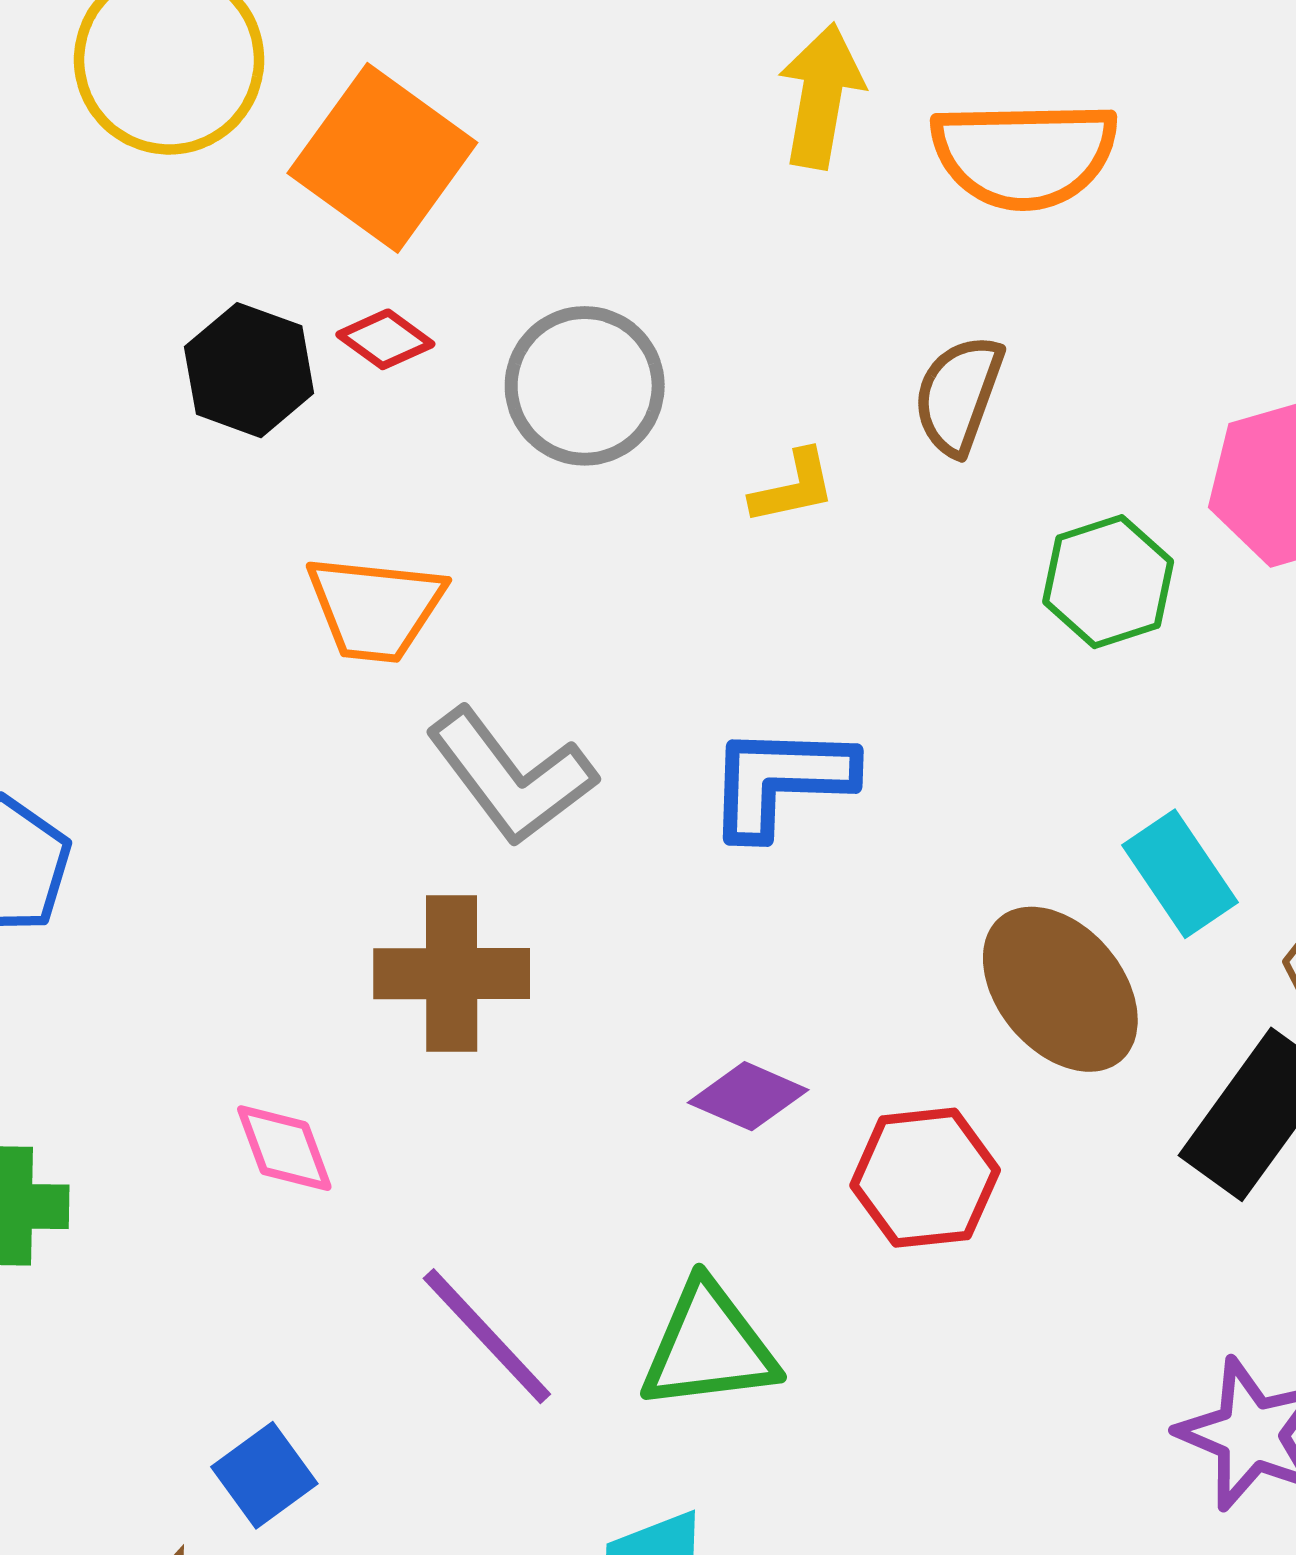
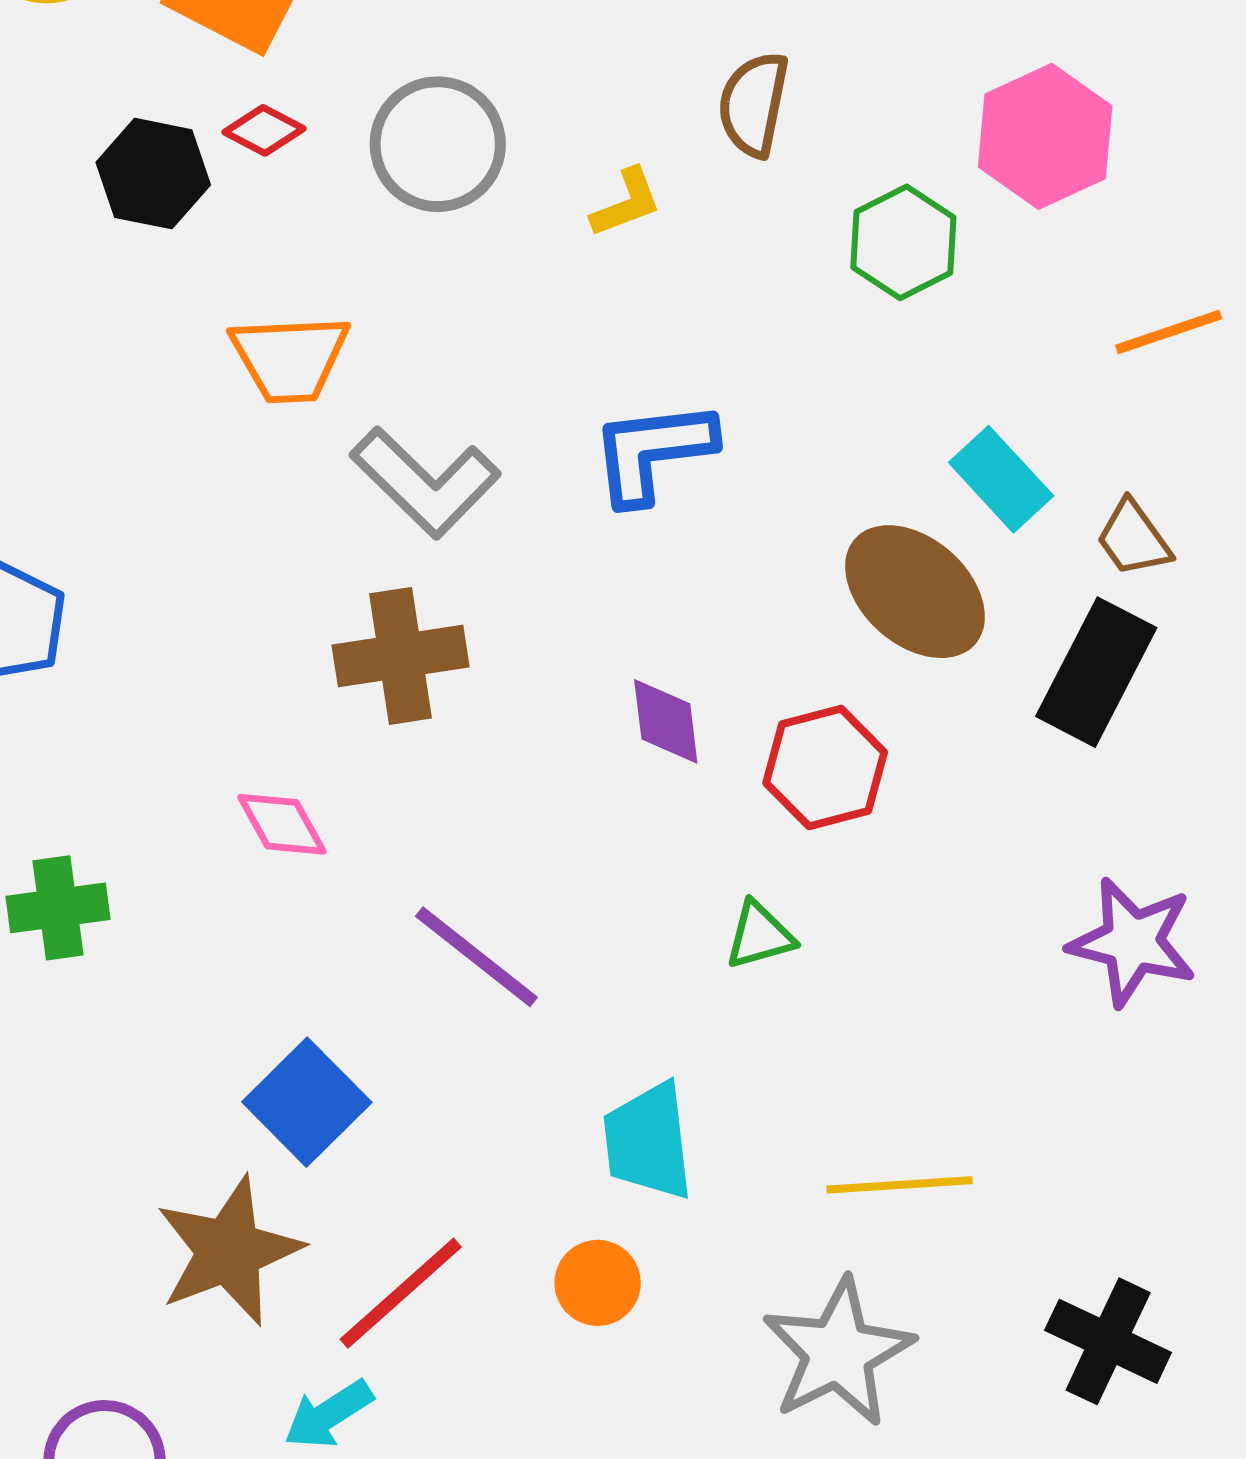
purple diamond: (748, 1096) -> (666, 721), turned 68
green triangle: (709, 1347) -> (760, 935), moved, size x0.6
blue square: (264, 1475) -> (307, 1102), size x1.4

